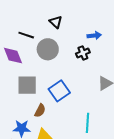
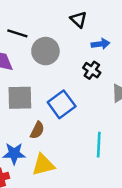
black triangle: (56, 22) -> (78, 19), moved
blue arrow: (94, 36) -> (101, 44), moved
black cross: (83, 53) -> (92, 70), moved, turned -32

